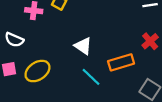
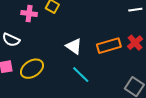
orange rectangle: (121, 62) -> (109, 46), moved

